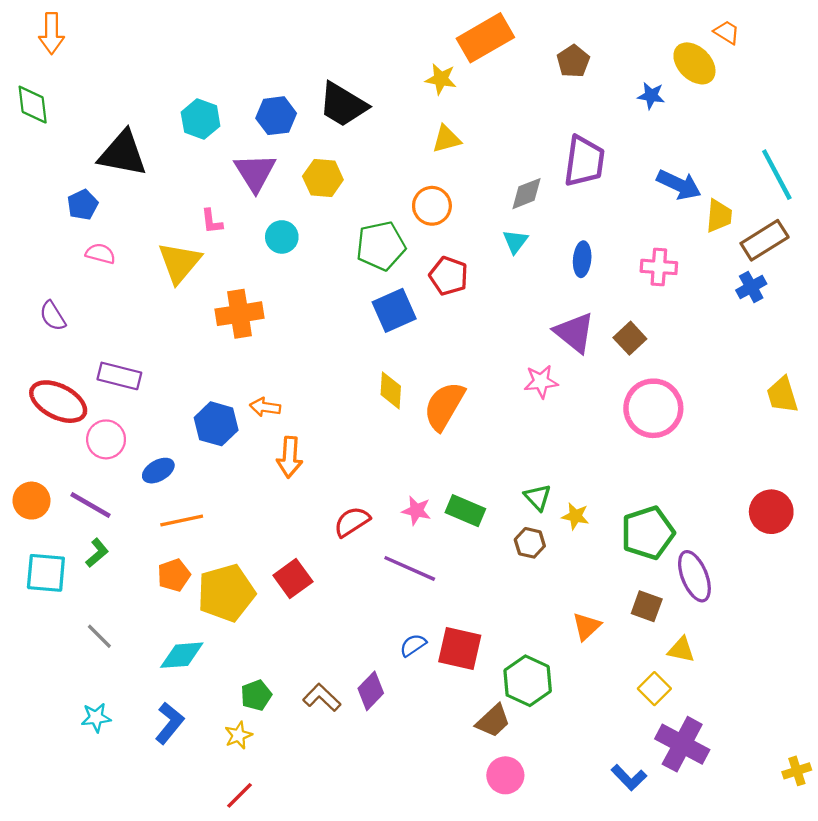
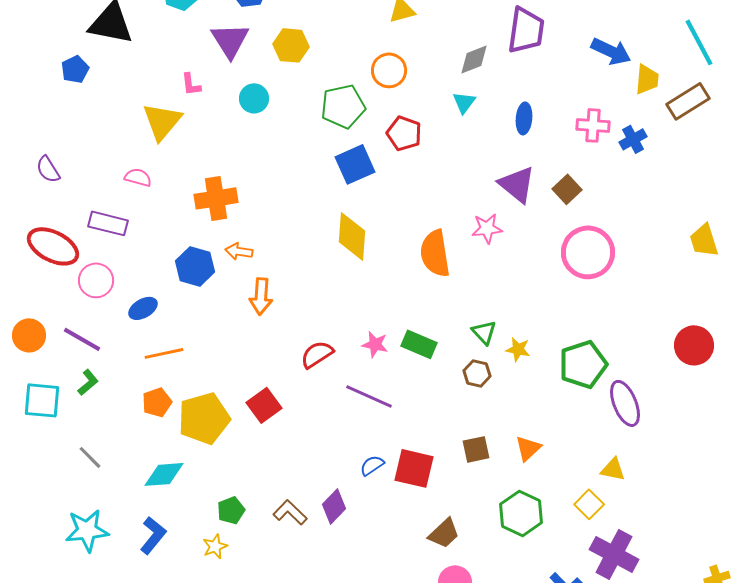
pink semicircle: (100, 254) -> (138, 177), moved
blue cross: (751, 287) -> (633, 139), moved
orange cross: (240, 314) -> (216, 198), moved
yellow diamond: (391, 390) -> (352, 236), size x1.4
orange semicircle: (444, 406) -> (435, 253), moved, turned -39
brown square: (647, 606) -> (476, 449), moved, turned -32
green hexagon: (528, 681) -> (521, 513), moved
cyan star: (96, 718) -> (87, 530), size x1.6

